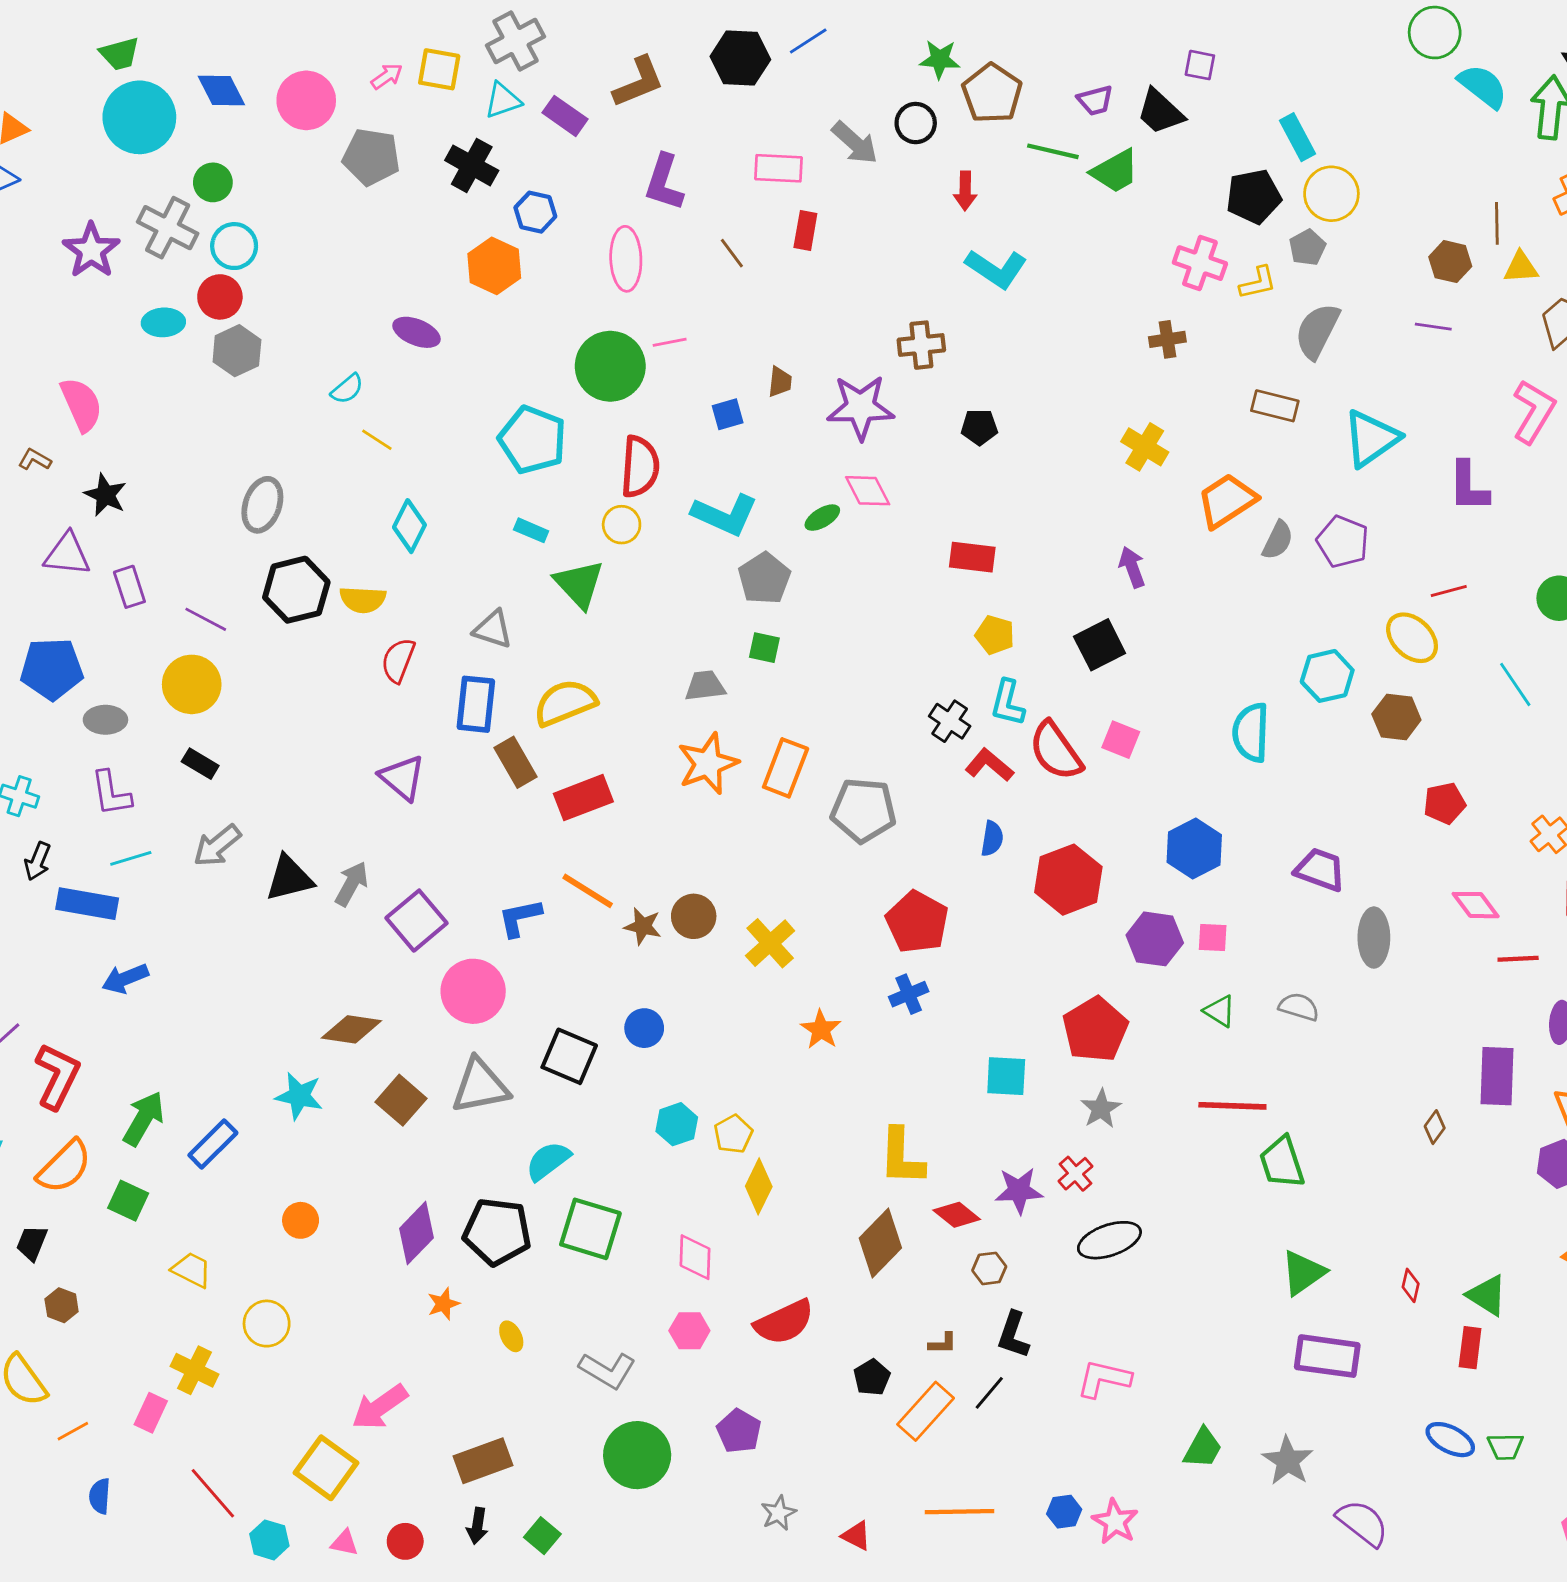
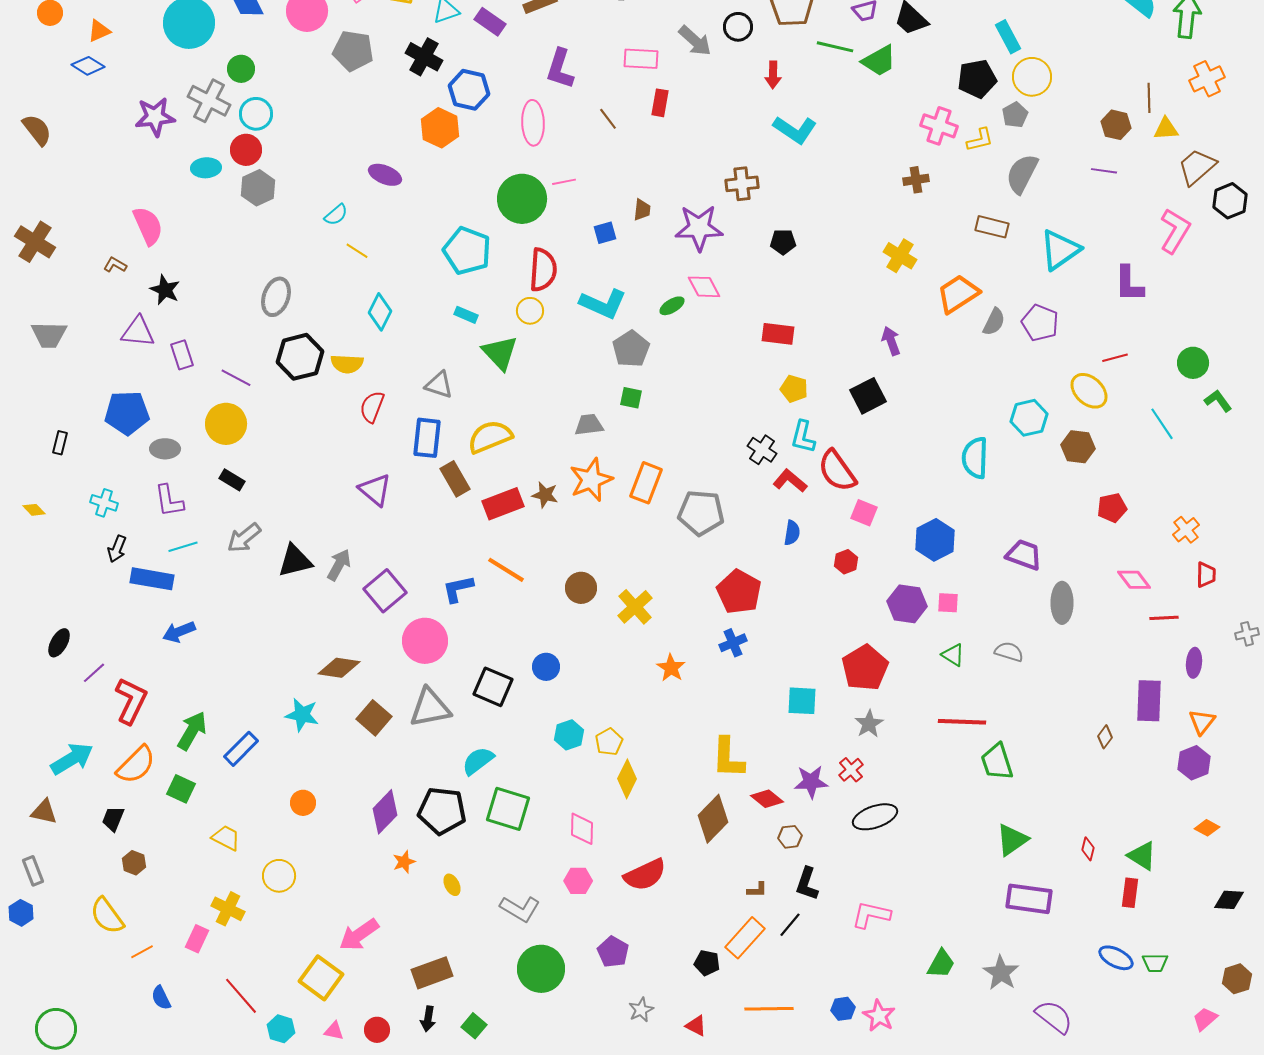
blue hexagon: (535, 212) -> (469, 90), size x1.4
purple star: (91, 250) -> (155, 117), turned 30
pink square: (1121, 740) -> (864, 513), moved
red hexagon: (1068, 880) -> (846, 562), size x0.5
brown star: (643, 926) -> (545, 495), moved
black pentagon: (872, 1377) -> (707, 963), moved, turned -30
blue semicircle: (100, 1496) -> (161, 998), turned -30

